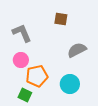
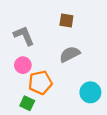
gray semicircle: (77, 50) -> (70, 54), moved
cyan circle: (70, 84) -> (90, 92), moved

